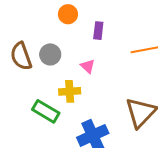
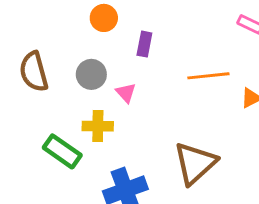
gray circle: (50, 54) -> (91, 74), moved

